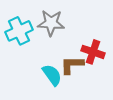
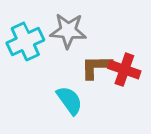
brown L-shape: (72, 65) -> (96, 67), moved

